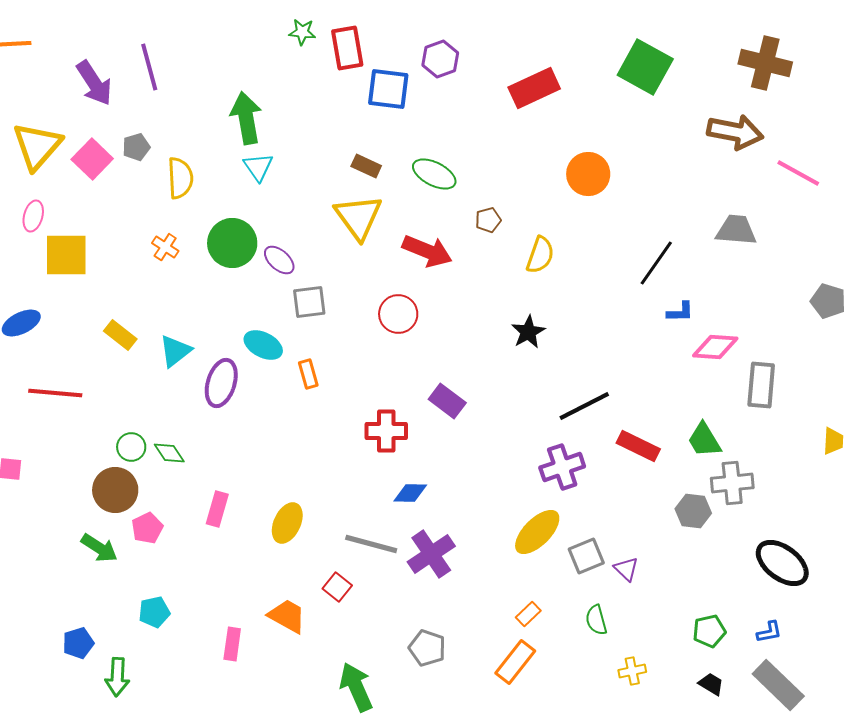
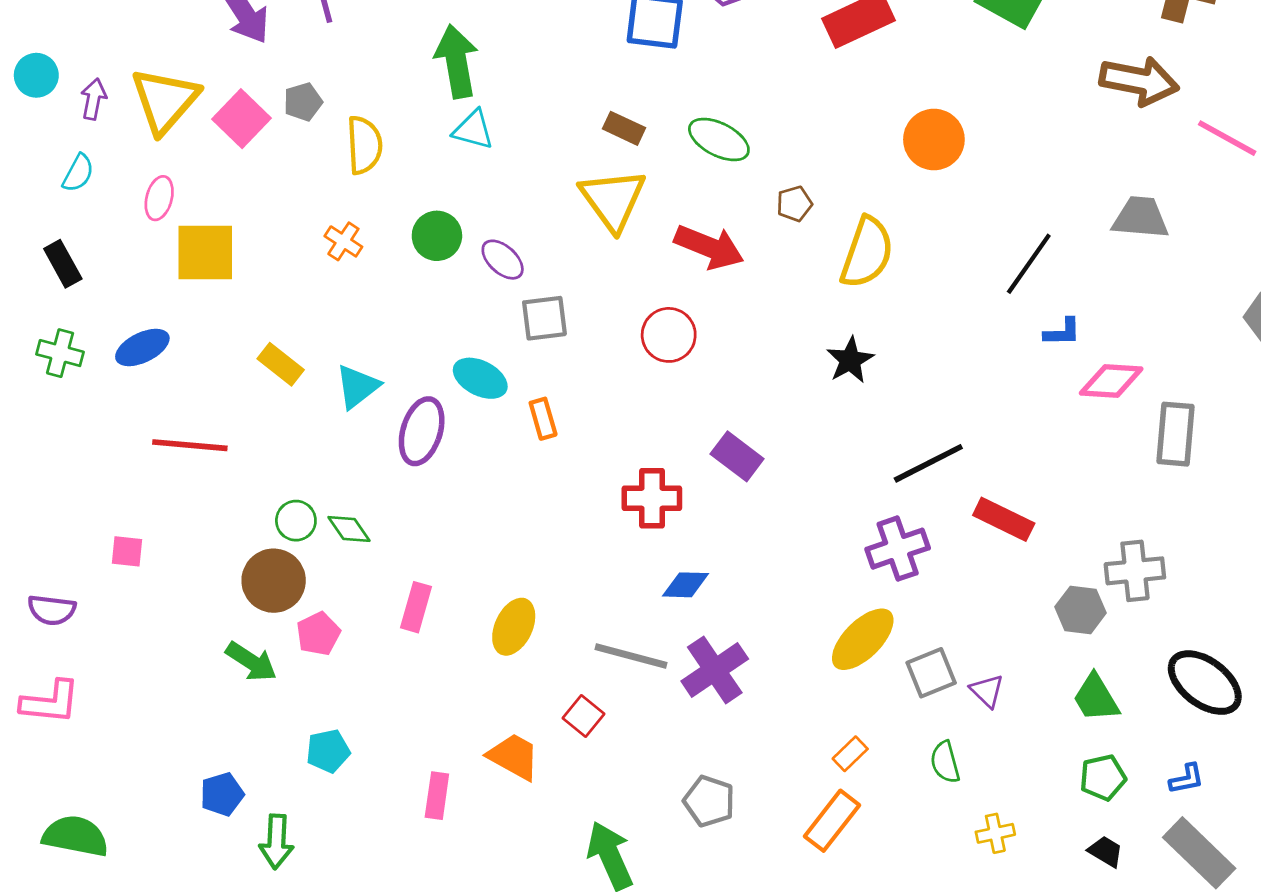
cyan triangle: (258, 167) -> (473, 130), turned -40
green circle: (232, 243) -> (437, 236), size x0.7
yellow semicircle: (540, 255) -> (867, 253), size x1.4
green trapezoid: (704, 440) -> (1096, 698), moved

